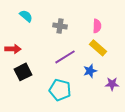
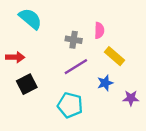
cyan semicircle: (26, 16) -> (30, 19), size x1.5
gray cross: (60, 26) -> (74, 40), moved
pink semicircle: (97, 26) -> (99, 30), moved

